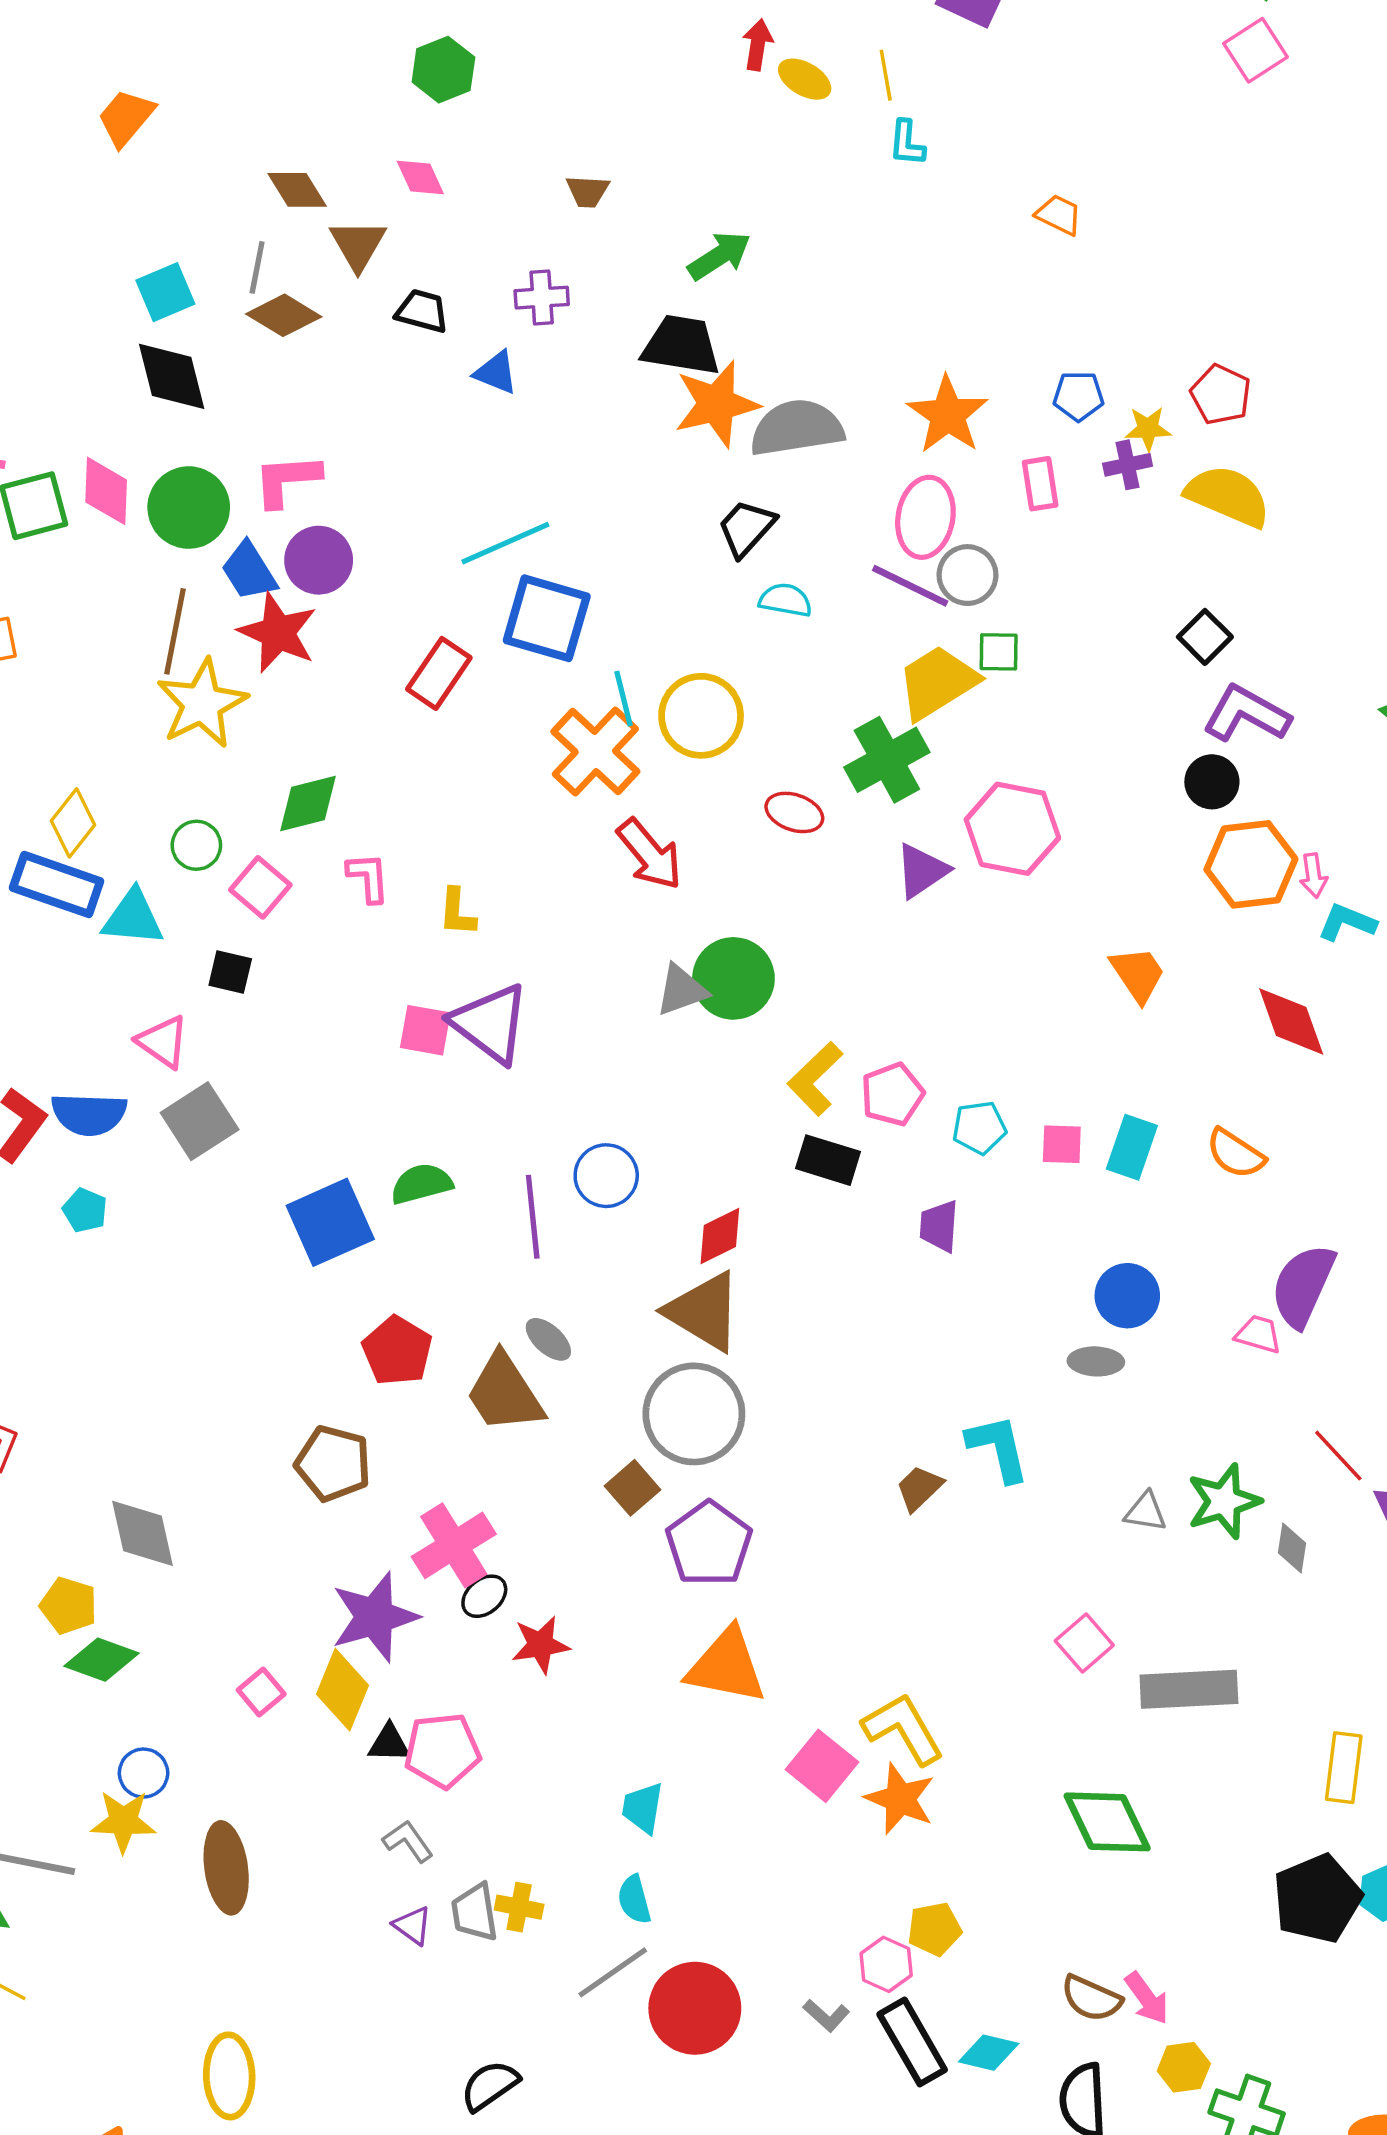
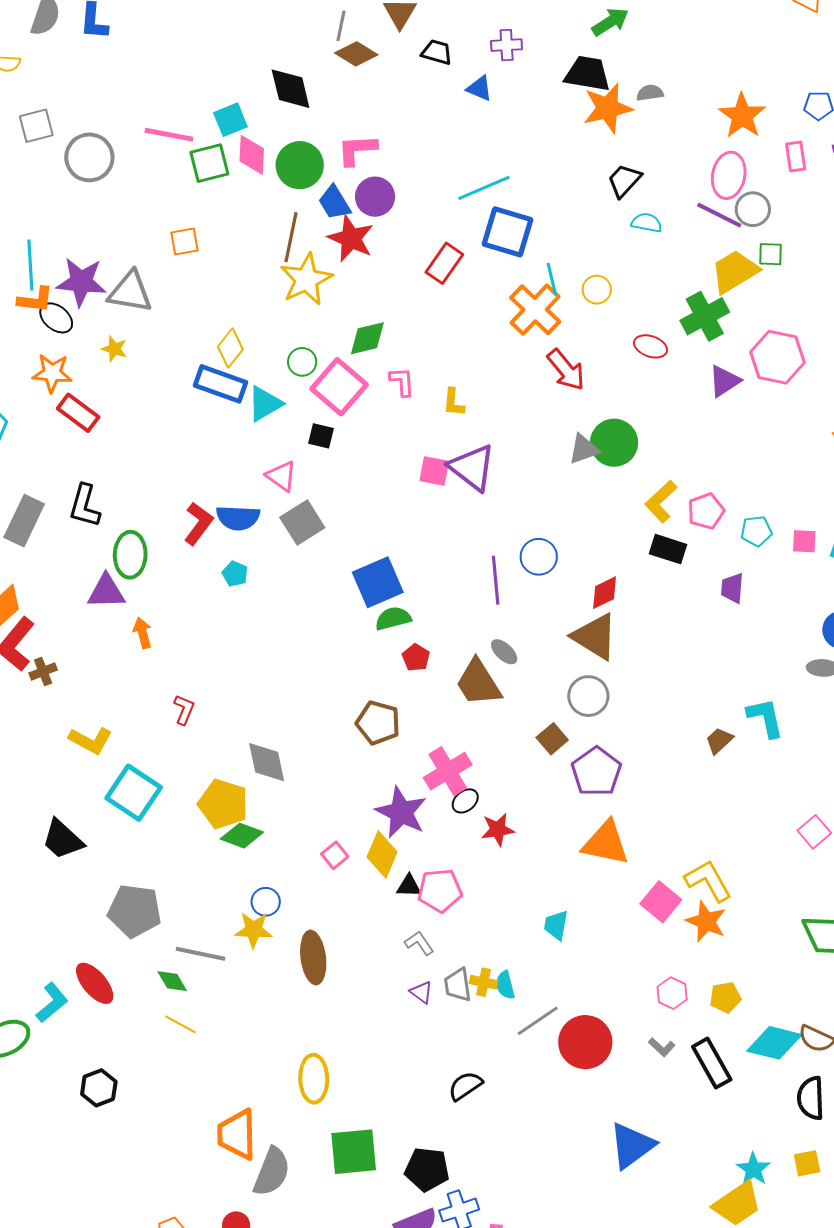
cyan square: (165, 292) -> (230, 120), moved
gray semicircle: (797, 428) -> (650, 93), moved, size x0.5
yellow circle: (701, 716) -> (597, 290), size x0.6
pink square: (260, 887) -> (339, 387), size x1.6
cyan triangle: (133, 918) -> (265, 404), turned -36
green semicircle: (421, 1184) -> (393, 618), moved
red pentagon: (397, 1351) -> (416, 658), size x0.7
gray circle: (694, 1414) -> (588, 696), size x0.7
yellow pentagon: (69, 1606) -> (223, 804), size x1.5
purple star: (375, 1617) -> (401, 812), turned -30
cyan semicircle: (634, 1900) -> (505, 985), moved
pink hexagon: (886, 1964) -> (672, 993), moved
cyan diamond: (989, 2053) -> (774, 1043), moved, size x1.6

